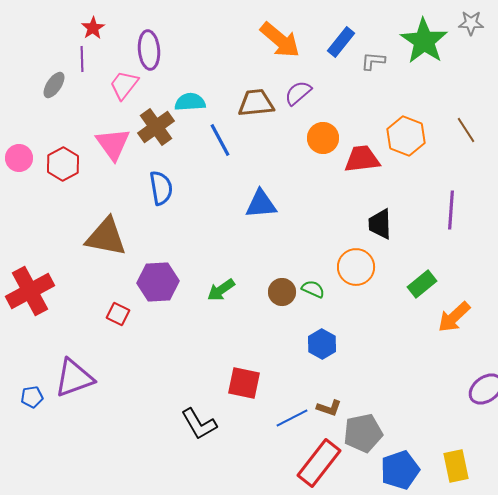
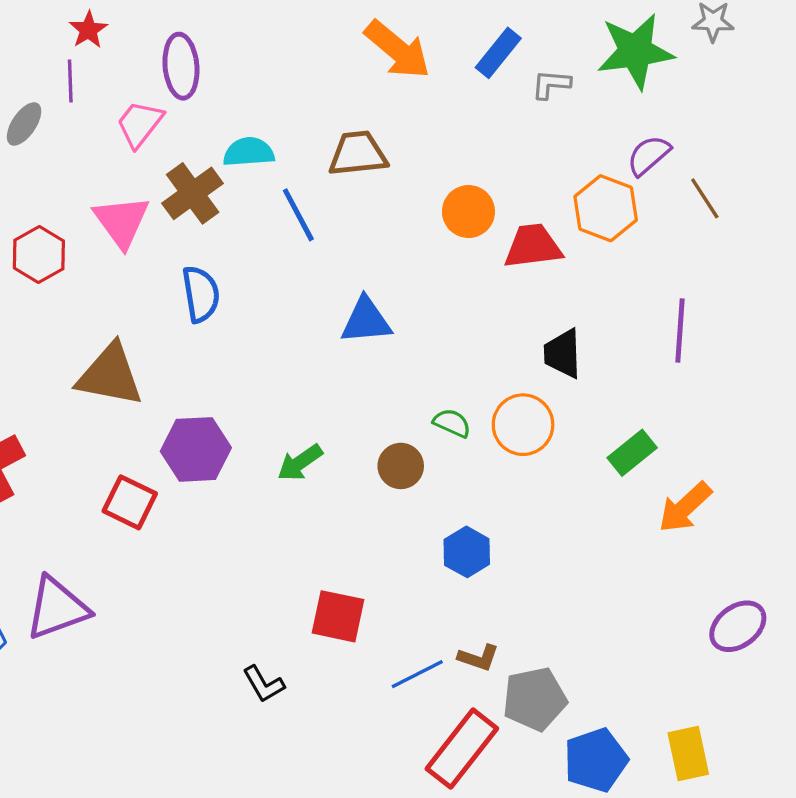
green star: (424, 41) -> (635, 51), turned 30
purple semicircle: (298, 93) -> (649, 155), moved
green semicircle: (313, 289) -> (452, 423), moved
red square: (118, 314) -> (130, 502), size x1.4
black L-shape: (199, 424) -> (264, 684), size x0.7

